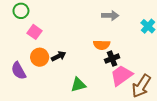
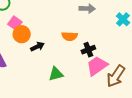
orange semicircle: (102, 45) -> (70, 36), moved
orange circle: (40, 57) -> (22, 34), moved

